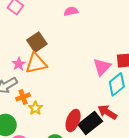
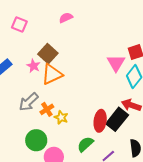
pink semicircle: (71, 11) -> (66, 18), moved
pink star: (19, 64) -> (33, 66), moved

